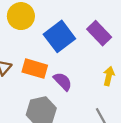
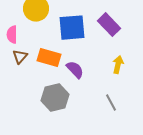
blue square: (59, 36) -> (72, 28), turned 32

